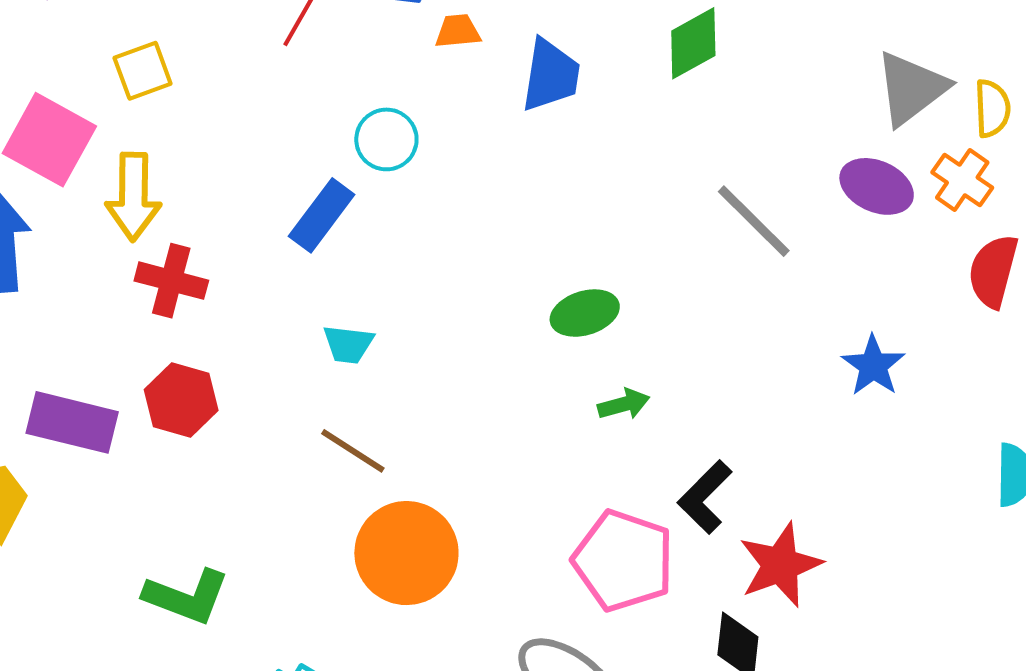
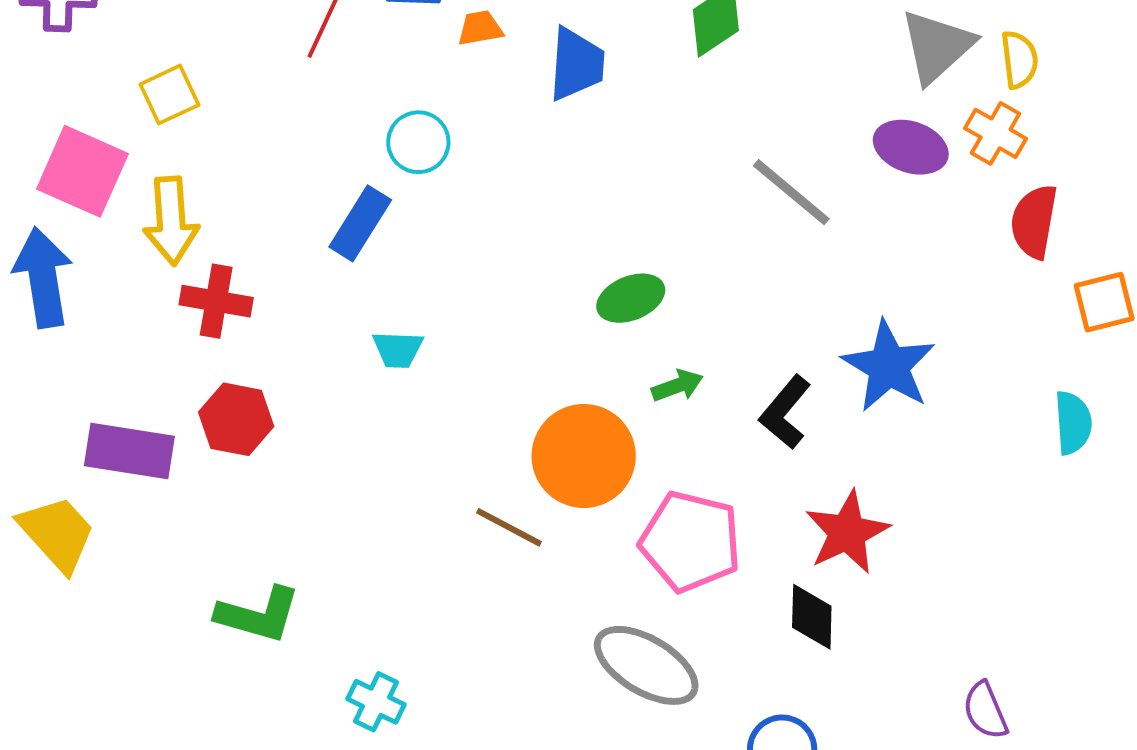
blue star: (873, 366) -> (889, 366), moved, size x1.5
brown line: (353, 451) -> (509, 527), moved
black L-shape: (705, 497) -> (785, 412), moved
orange circle: (406, 553) -> (584, 456), moved

